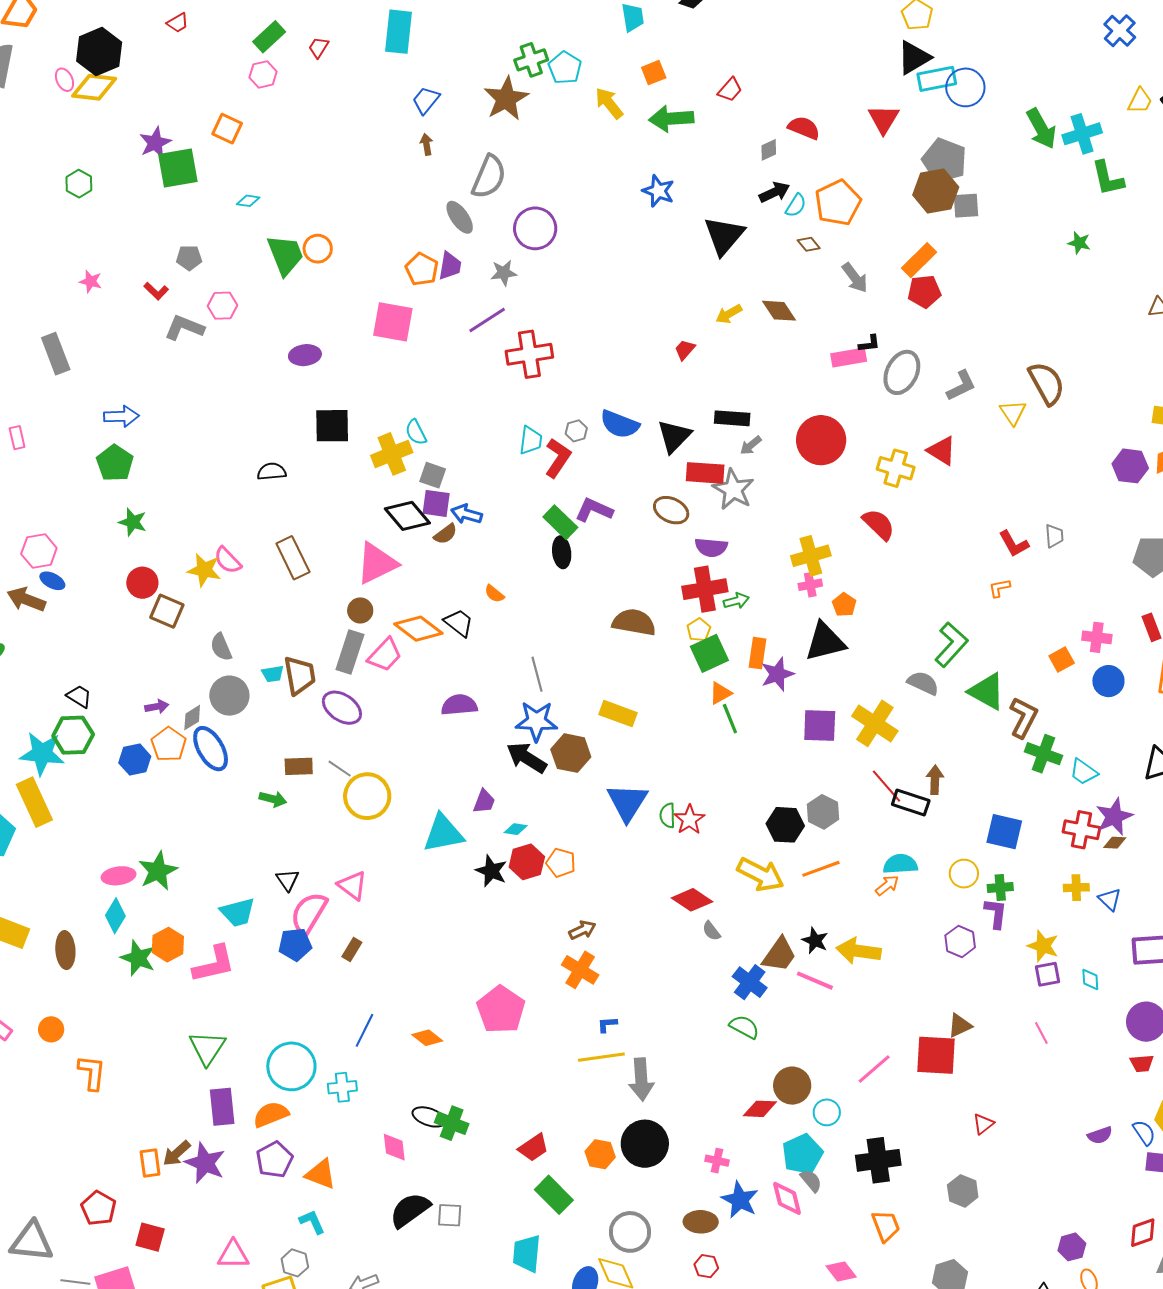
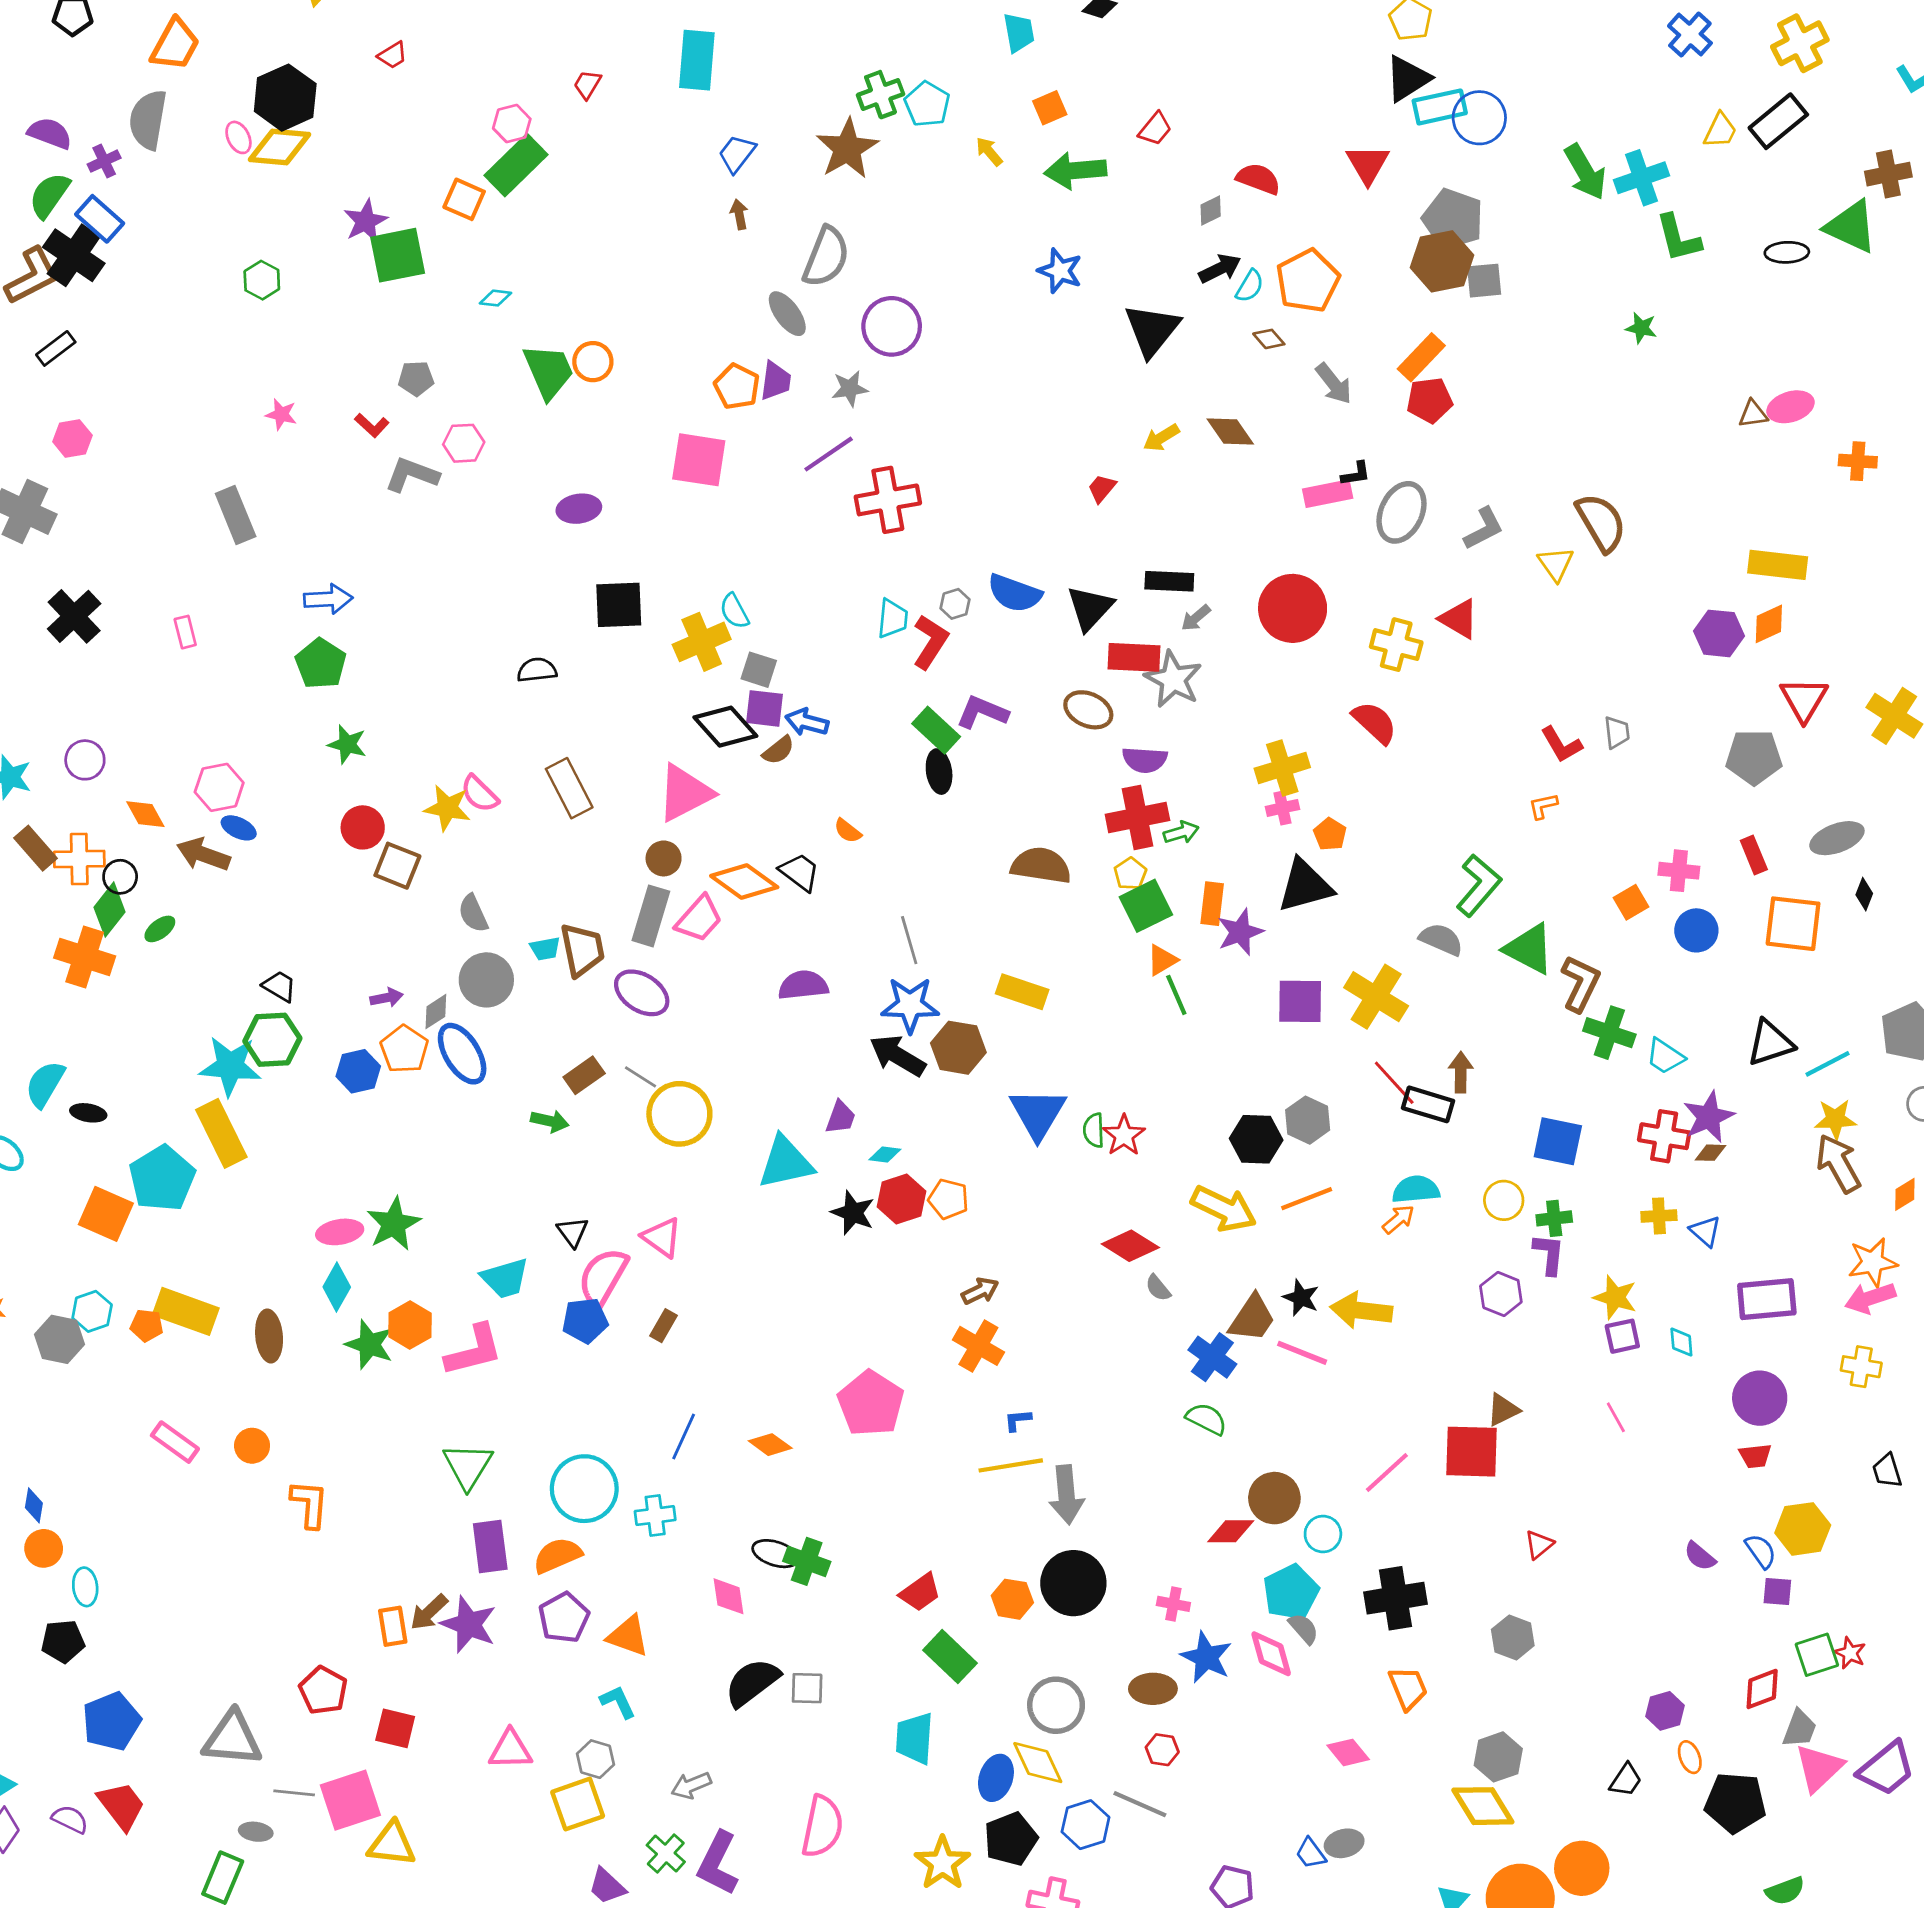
green rectangle: (269, 37) -> (516, 165), moved, size x1.4
yellow arrow: (609, 103) -> (989, 151), size x0.7
brown rectangle: (299, 766) -> (584, 1075), turned -32
purple semicircle: (1100, 1135) -> (1700, 1556), turned 60

